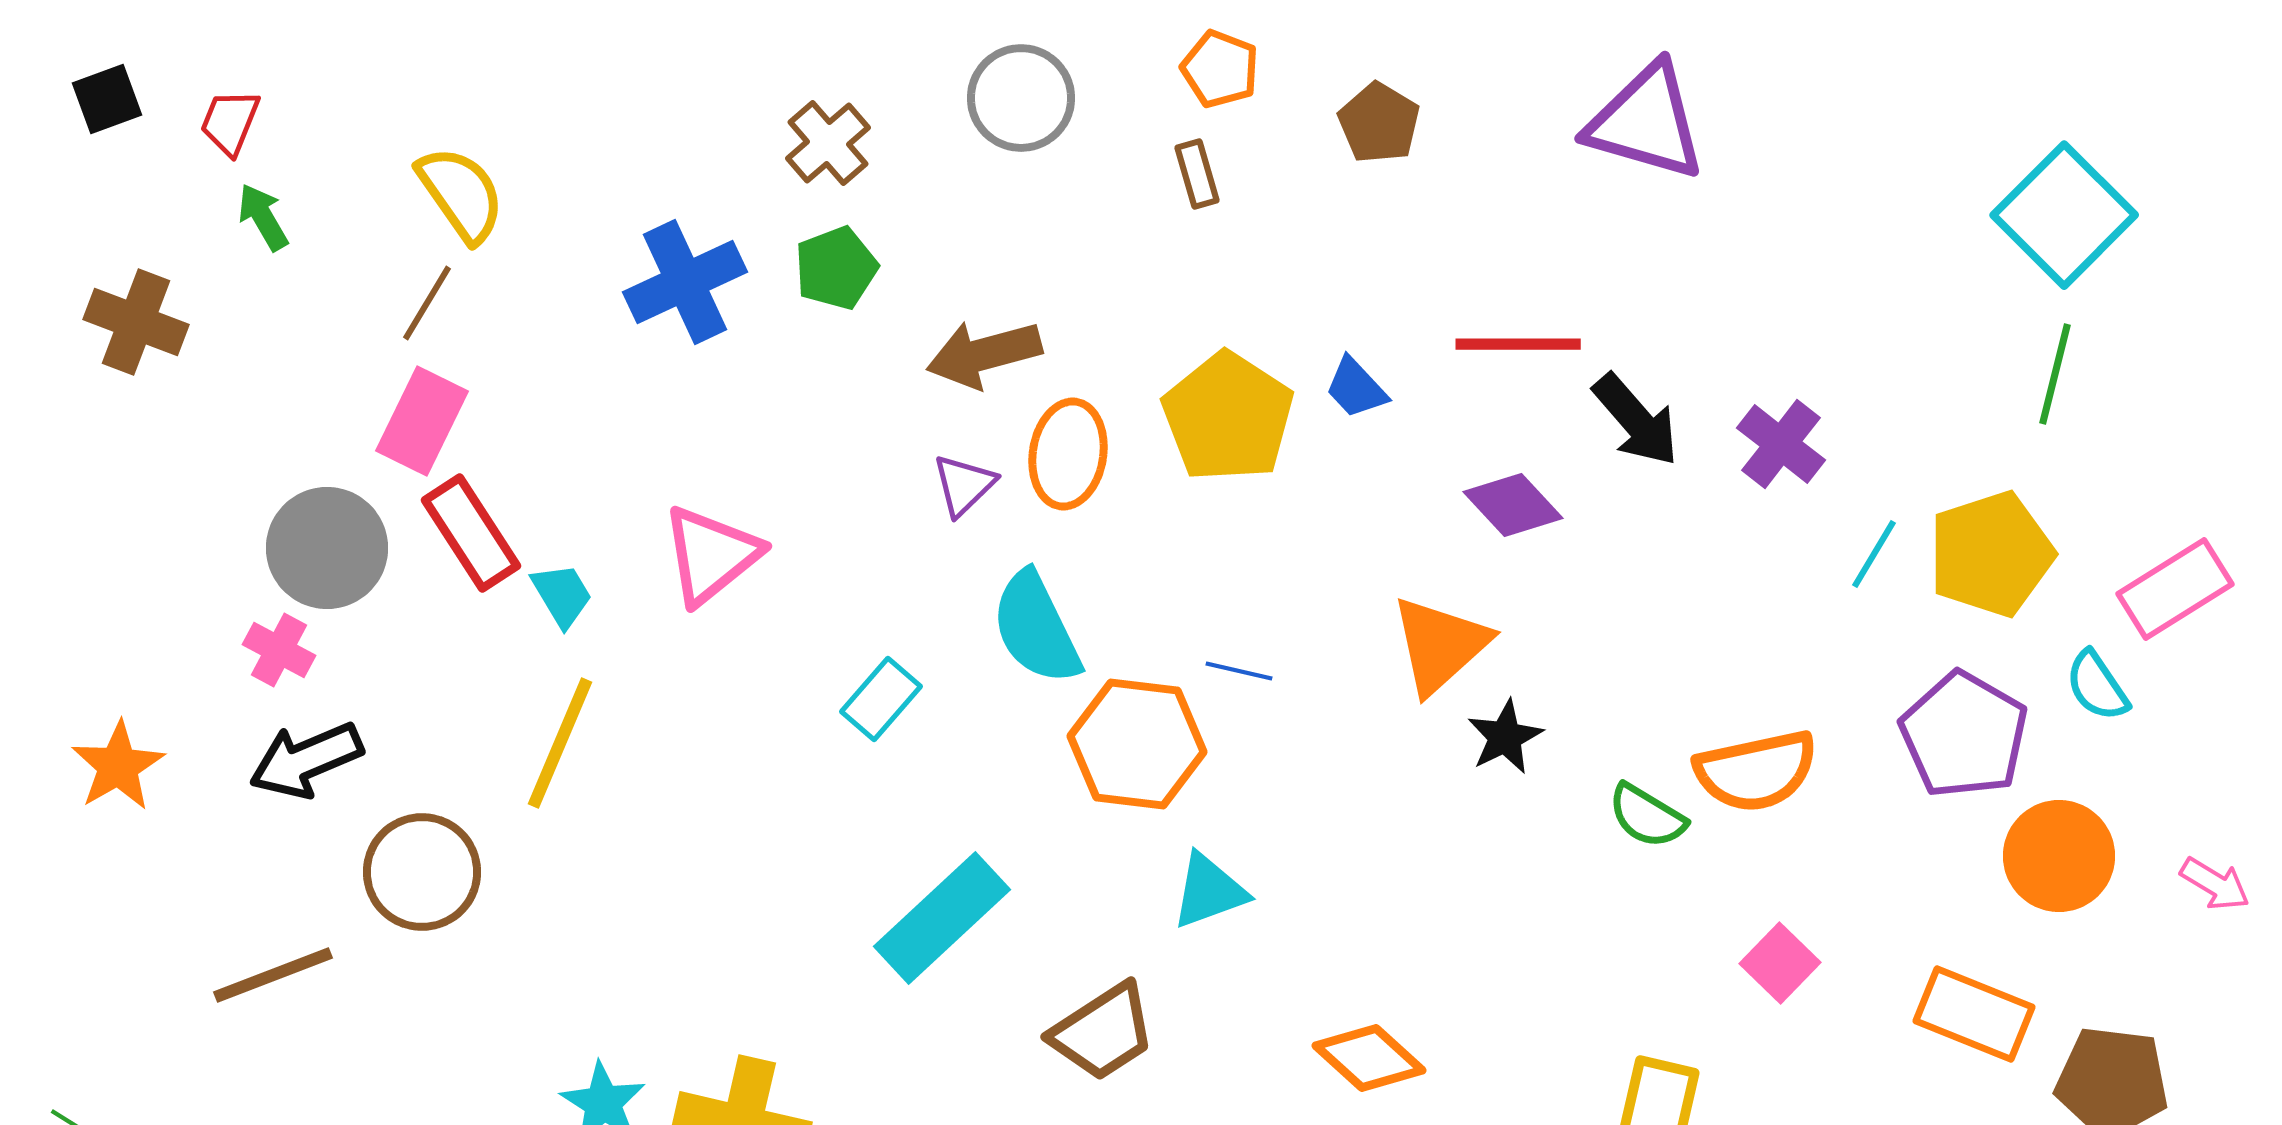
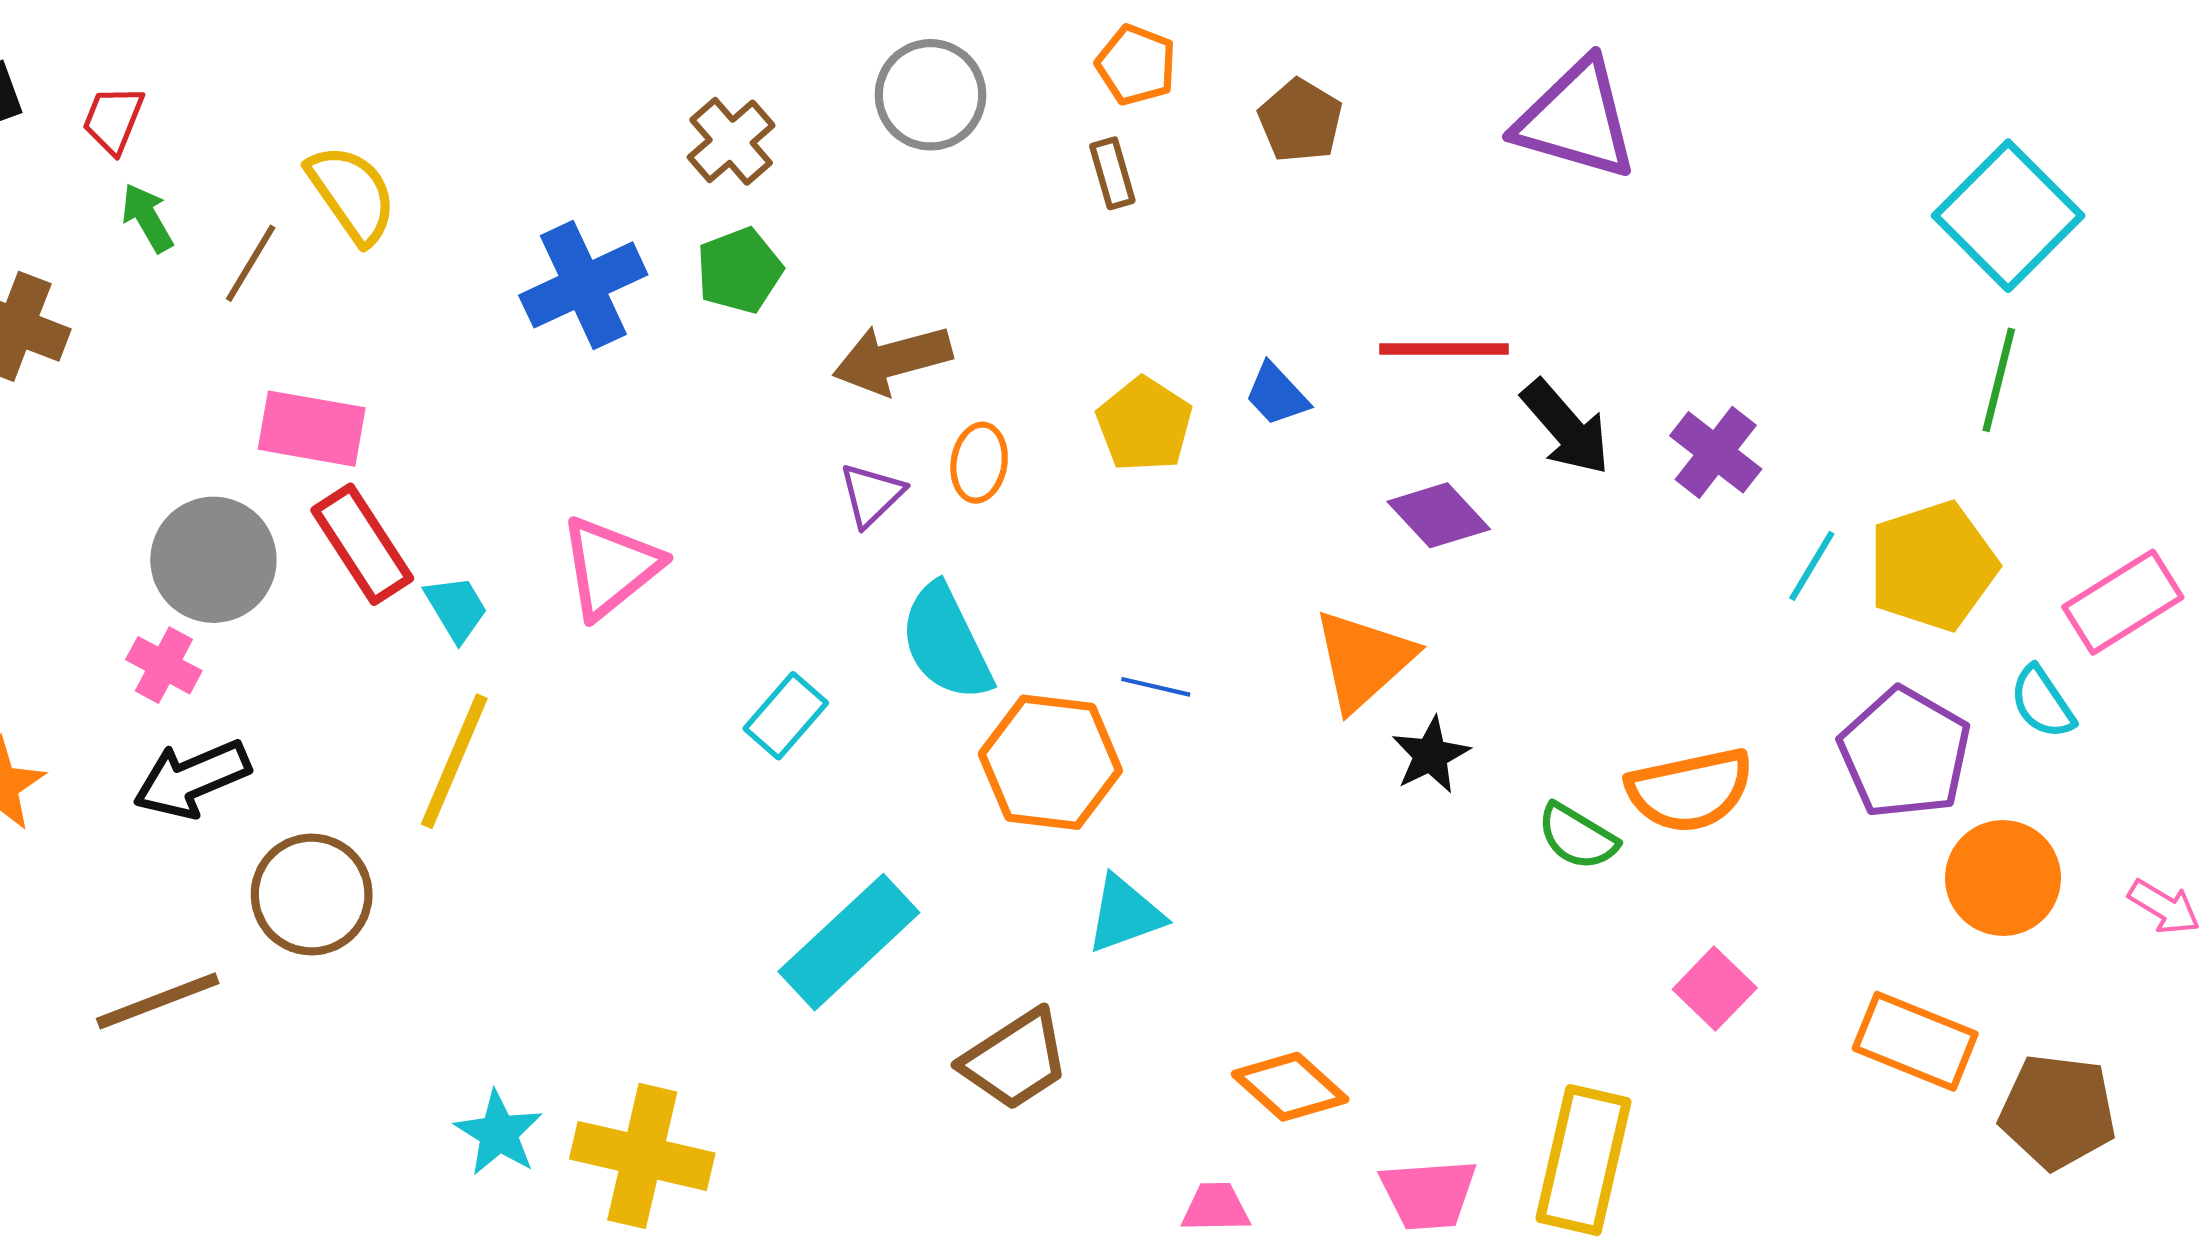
brown line: (427, 303) -> (251, 263), moved
yellow pentagon: (1228, 417) -> (1144, 424), size x0.7
pink rectangle: (422, 421) -> (312, 429), turned 74
orange ellipse: (1068, 454) -> (979, 463), size x0.7

